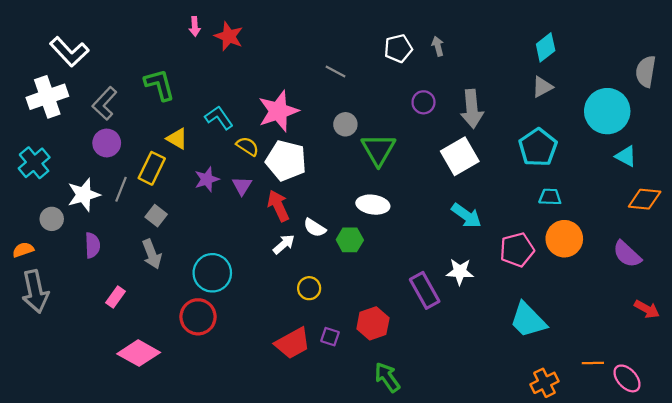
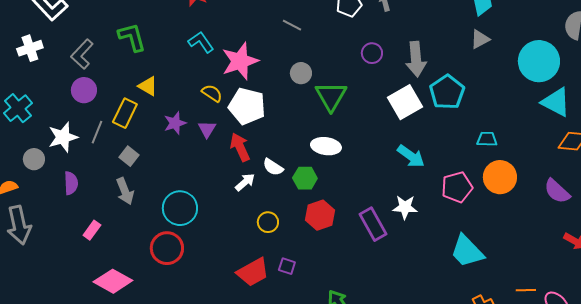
white cross: (47, 97) -> (30, 48), size x0.7
cyan L-shape: (219, 118) -> (201, 42), moved
cyan pentagon: (538, 147) -> (447, 92), moved
cyan triangle: (626, 156) -> (556, 102), size x1.5
red hexagon: (373, 323) -> (320, 215), moved

